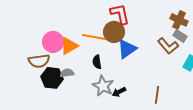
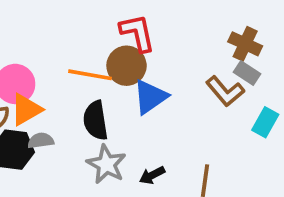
orange triangle: (69, 46) -> (26, 110), moved
black semicircle: (97, 62) -> (95, 120), size x1.5
black arrow: (119, 92) -> (152, 175), moved

